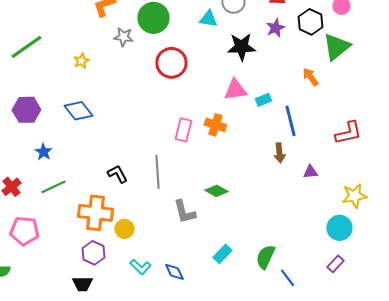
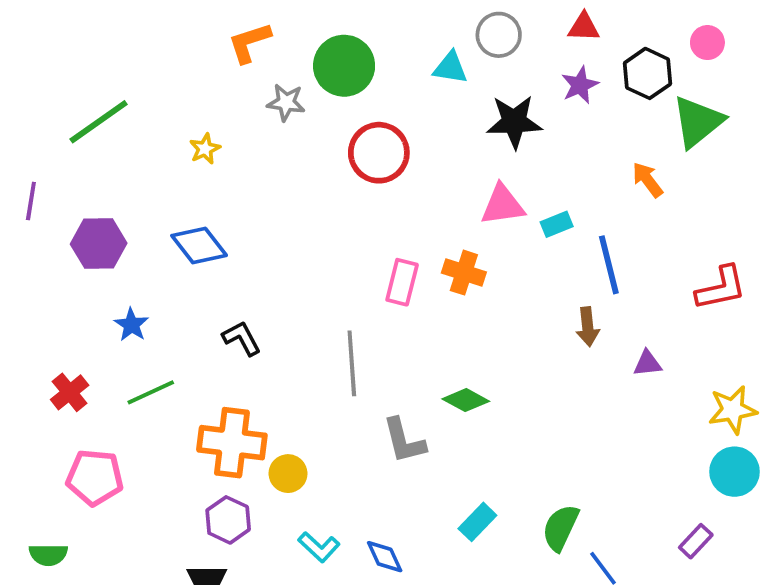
black L-shape: (117, 174) -> (242, 338), moved
cyan circle: (339, 228) -> (735, 472), moved

